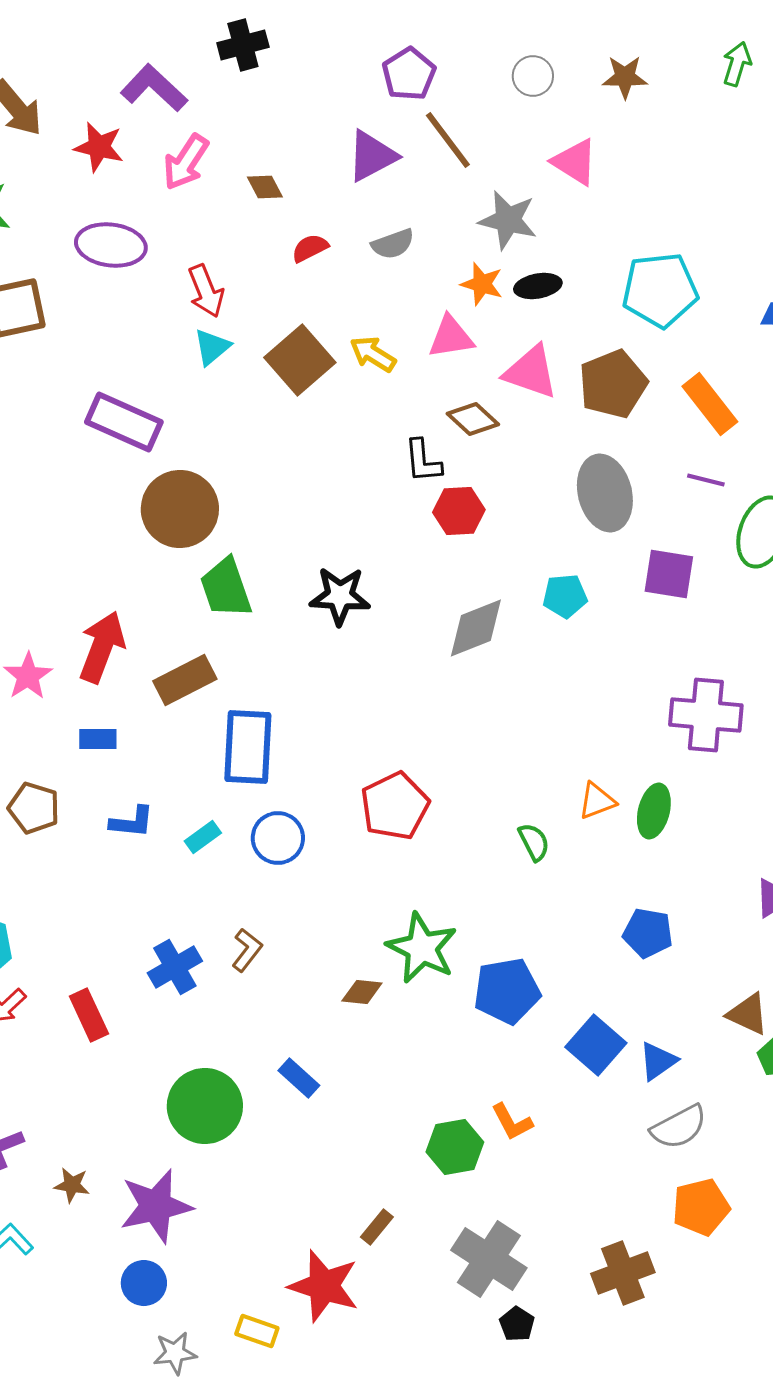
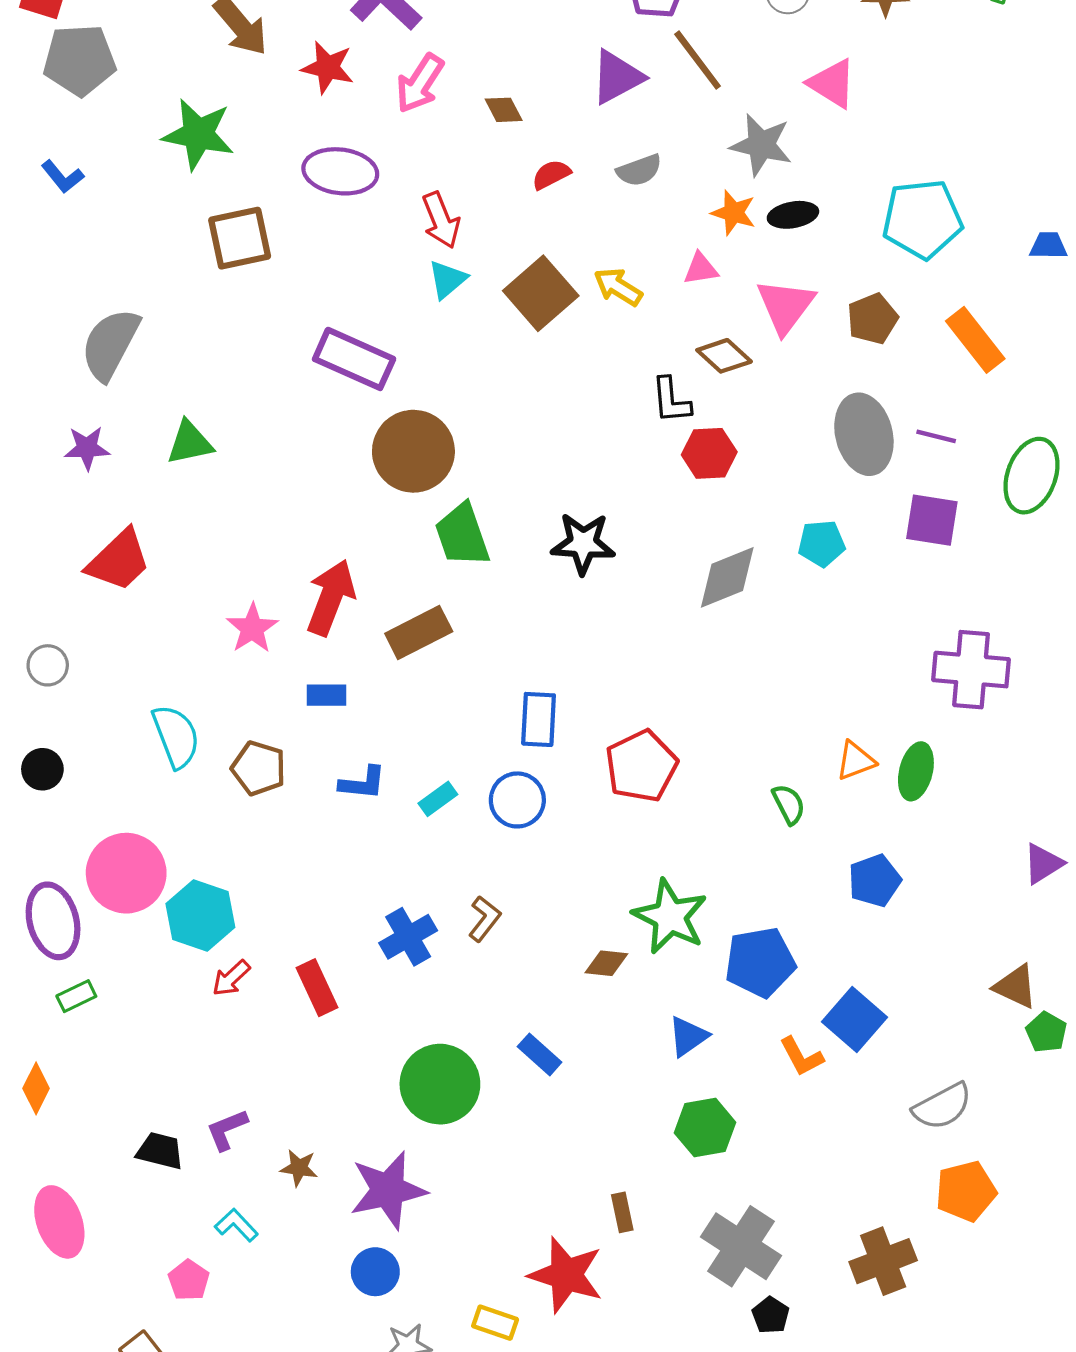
pink triangle: (451, 337) -> (701, 269), size x0.7
pink triangle: (531, 372) -> (786, 306), turned 48
brown pentagon: (613, 384) -> (872, 319), size x0.7
purple line: (706, 480) -> (936, 436), moved
blue rectangle: (248, 747) -> (539, 719), moved, size x0.7
blue pentagon: (648, 933) -> (875, 881), moved, turned -30
blue triangle: (658, 1061) -> (688, 1036), moved
orange L-shape: (512, 1122) -> (801, 1057), moved
brown rectangle: (377, 1227) -> (622, 1212), turned -51

